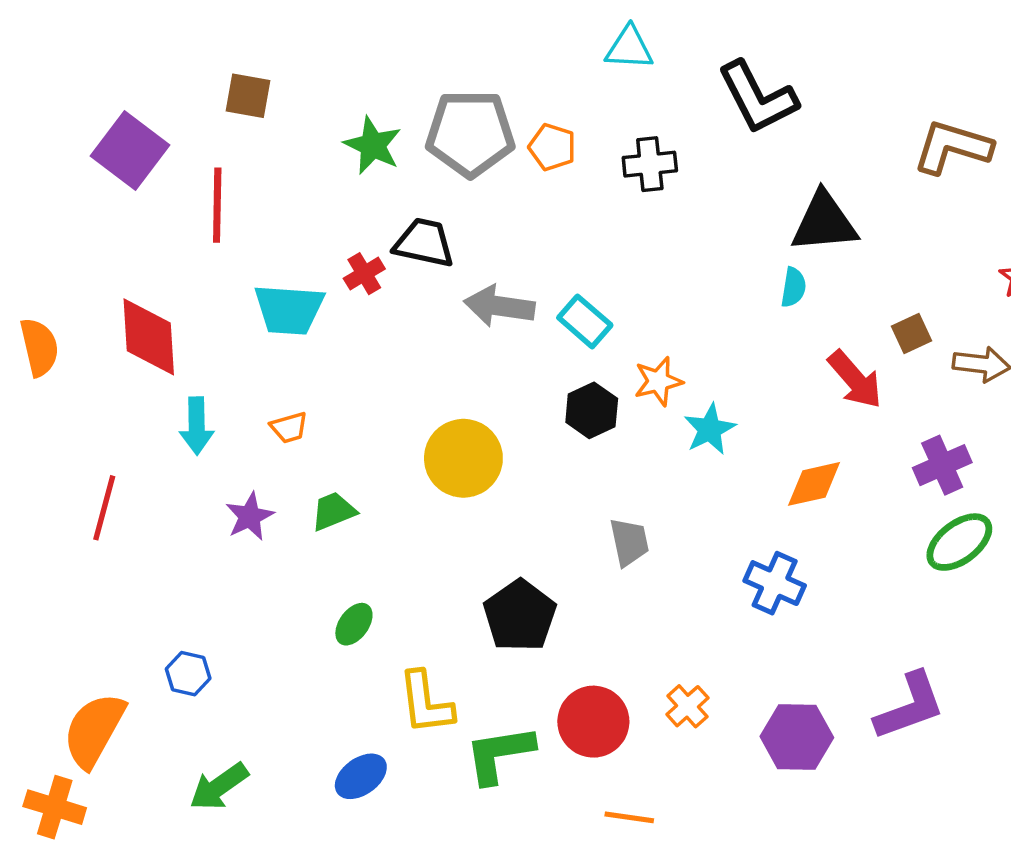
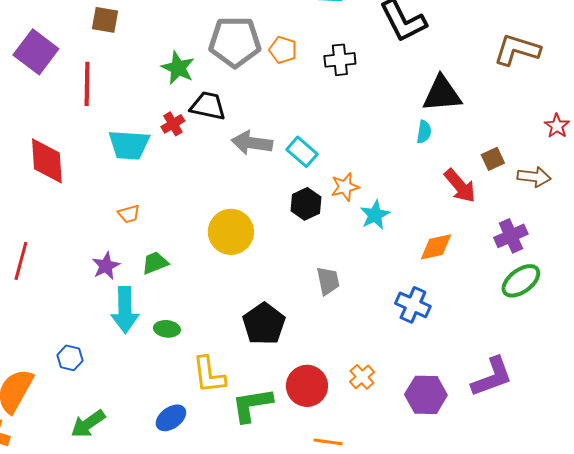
green star: (373, 145) -> (178, 68), moved
cyan arrow: (197, 426) -> (125, 310), moved, size x1.4
green ellipse: (354, 624) -> (167, 329), turned 60

